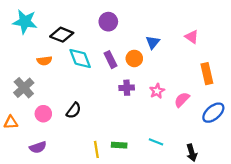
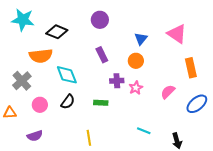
pink triangle: (192, 37) -> (177, 34), size x1.5
cyan diamond: (80, 58) -> (67, 75), moved
orange circle: (134, 58) -> (136, 61), moved
orange semicircle: (44, 61) -> (41, 56), size x1.6
pink star: (157, 91) -> (136, 88), moved
green rectangle: (119, 145) -> (101, 103), moved

